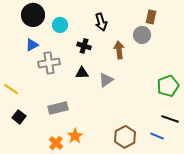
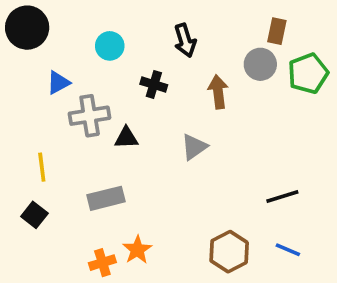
black circle: (33, 15) -> (27, 28), moved
black triangle: (82, 73) -> (126, 138), moved
green pentagon: (168, 86) -> (308, 73), moved
yellow line: (11, 89) -> (42, 167), moved, turned 49
black line: (170, 119) -> (282, 197), moved, turned -36
orange cross: (56, 143) -> (102, 263), turned 32

